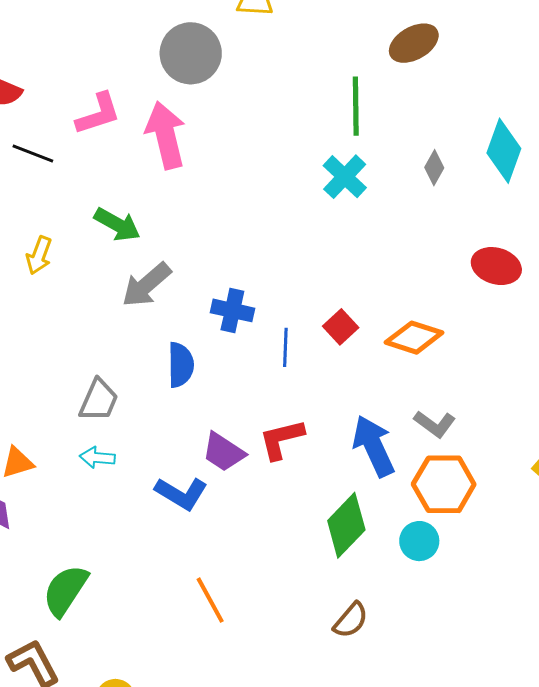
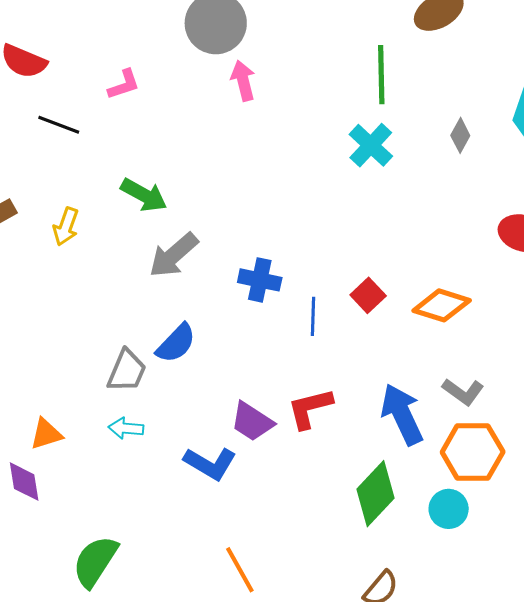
pink L-shape: (98, 114) -> (124, 84), size x0.7
pink arrow: (166, 135) -> (243, 81), moved, size x0.6
blue semicircle: (181, 365) -> (176, 343), moved, turned 45

